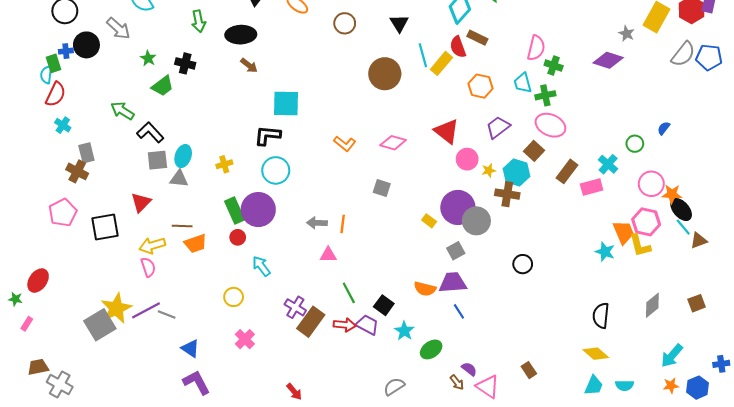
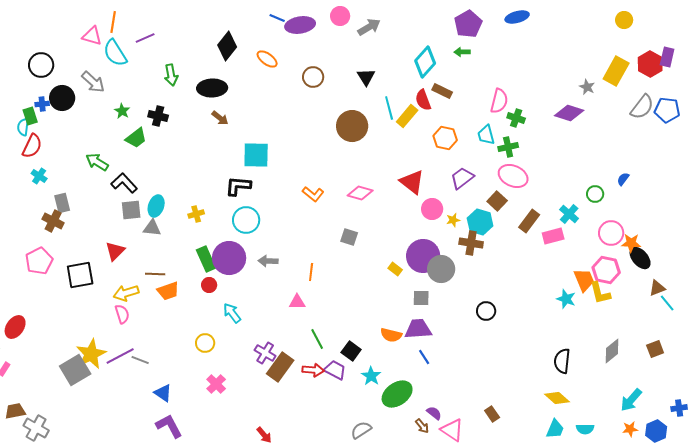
gray arrow: (317, 223) -> (268, 261), moved
cyan line: (683, 227) -> (667, 303), moved
gray square: (456, 251) -> (421, 298), turned 30
green ellipse: (431, 349) -> (397, 394), size x1.4

